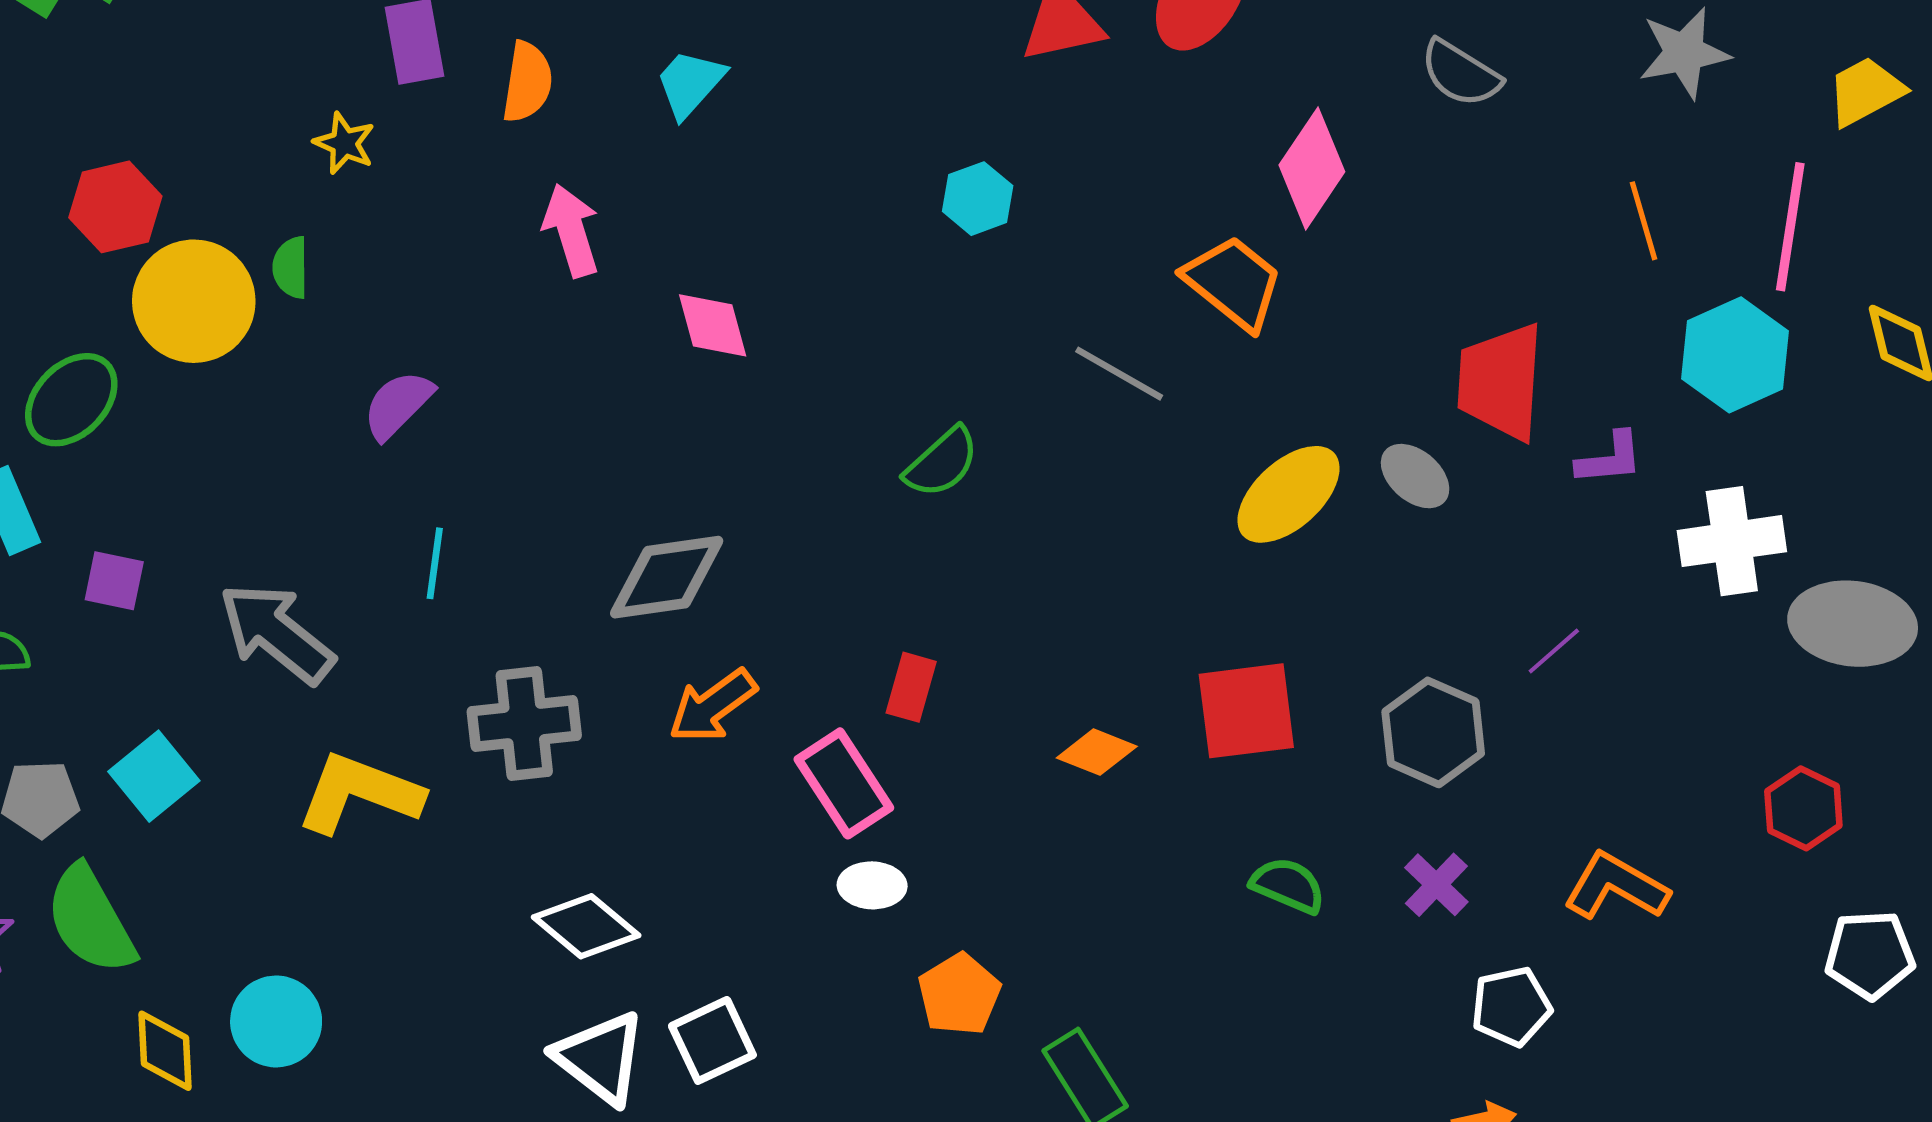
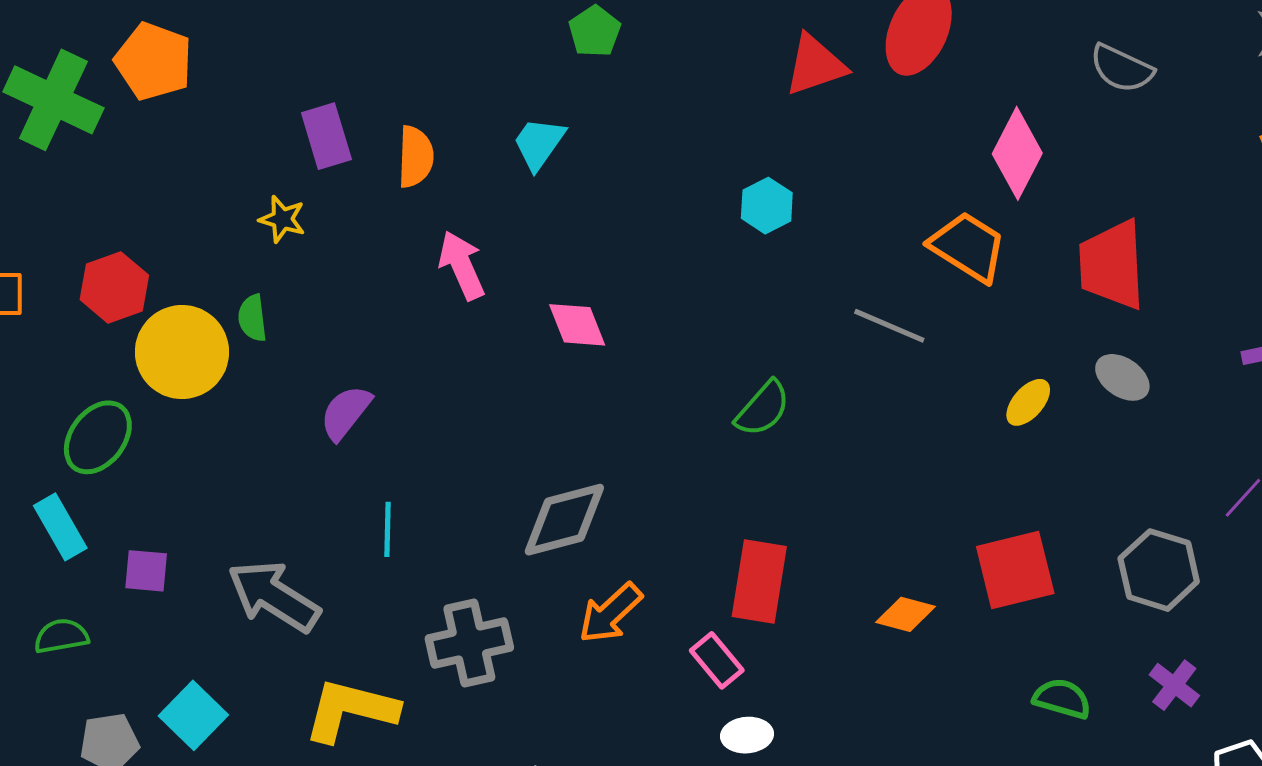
red trapezoid: (1501, 382) -> (1112, 265), moved
yellow ellipse: (1289, 494) -> (1028, 402), size x0.6
red rectangle: (911, 687) -> (759, 582), size x1.6
pink rectangle: (844, 783) -> (717, 660), size x0.7

